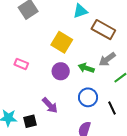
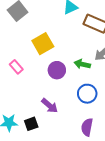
yellow square: (62, 42) -> (43, 44), moved, turned 35
pink rectangle: (21, 64) -> (16, 67), turned 32

